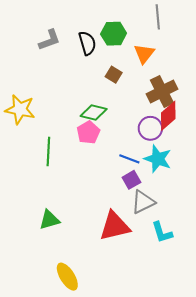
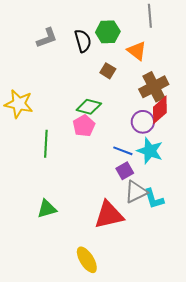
orange triangle: (144, 54) -> (137, 51), turned -30
cyan L-shape: (162, 232) -> (154, 199), moved
yellow ellipse: (67, 277) -> (87, 260), moved

